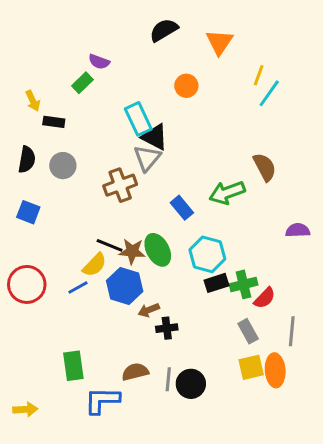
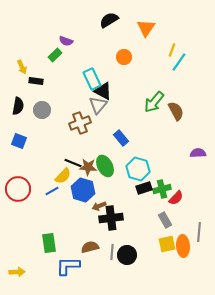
green arrow: (227, 193) -> (154, 102), moved, turned -30
black cross: (167, 328) -> (111, 218), size x1.6
gray line: (292, 331) -> (199, 232), moved

